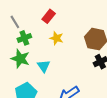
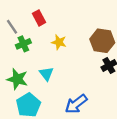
red rectangle: (49, 16) -> (39, 18), moved, turned -64
green star: (20, 59) -> (17, 79), moved

